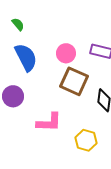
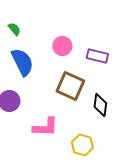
pink circle: (66, 53) -> (62, 46), moved

